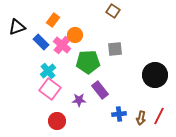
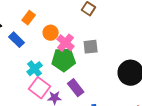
pink cross: (62, 45) -> (66, 43), moved
cyan cross: (48, 71) -> (35, 69), moved
pink square: (50, 89) -> (40, 88), moved

